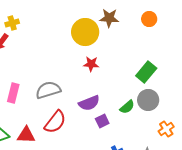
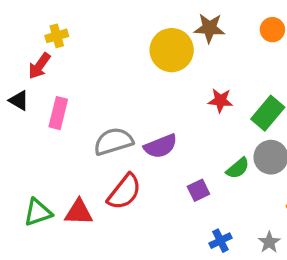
red star: (91, 64) -> (220, 100), moved
pink rectangle: (13, 93) -> (58, 113), moved
purple semicircle: (89, 103) -> (161, 146), moved

